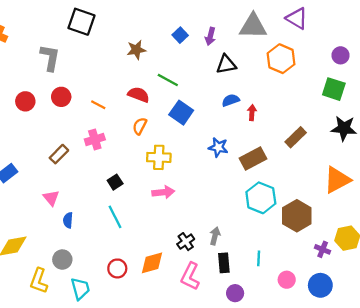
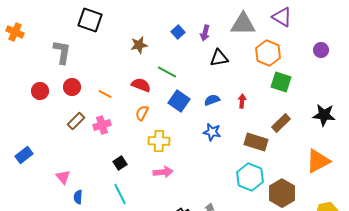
green square: (334, 89) -> (281, 82), moved
blue semicircle: (231, 100) -> (212, 100), moved
brown rectangle: (59, 154) -> (76, 121), moved
brown rectangle: (253, 159) -> (256, 142), moved, turned 45

